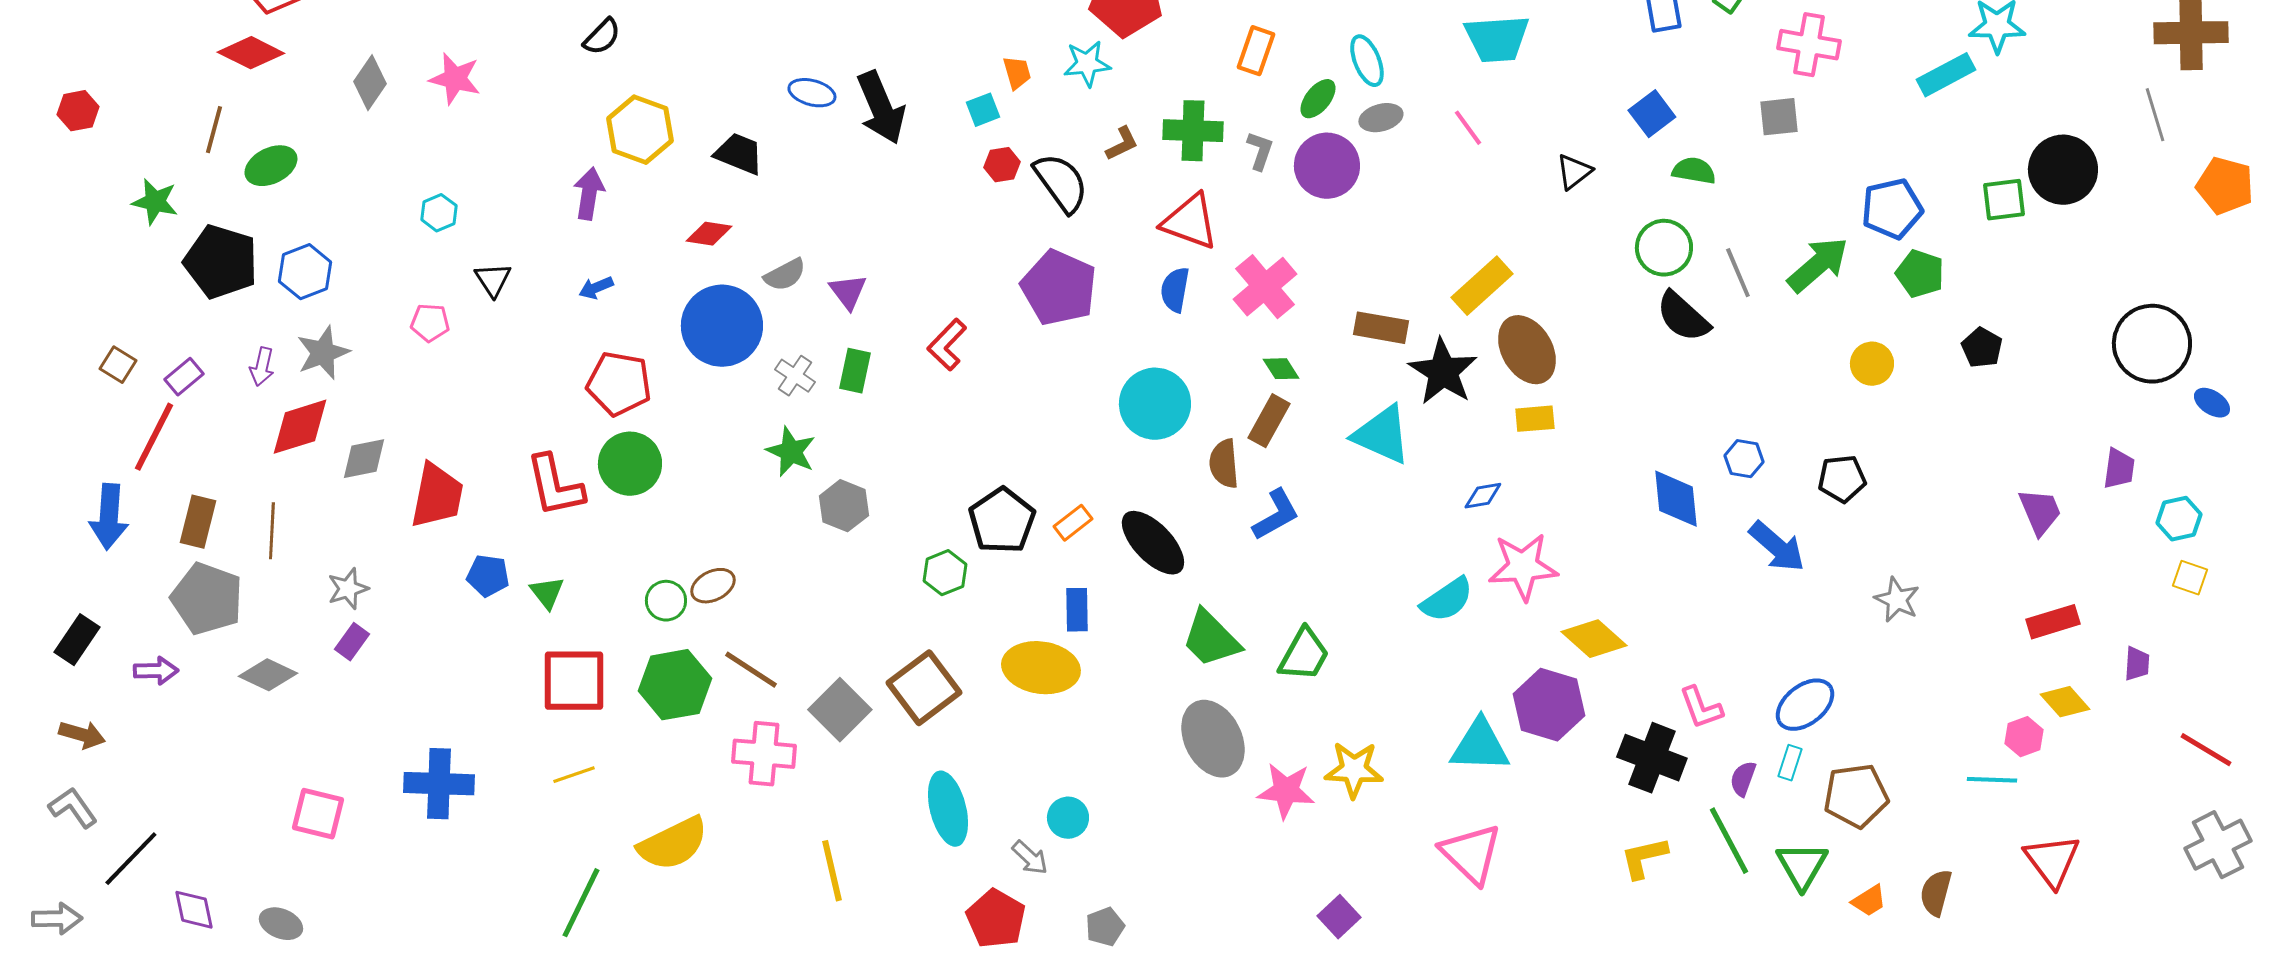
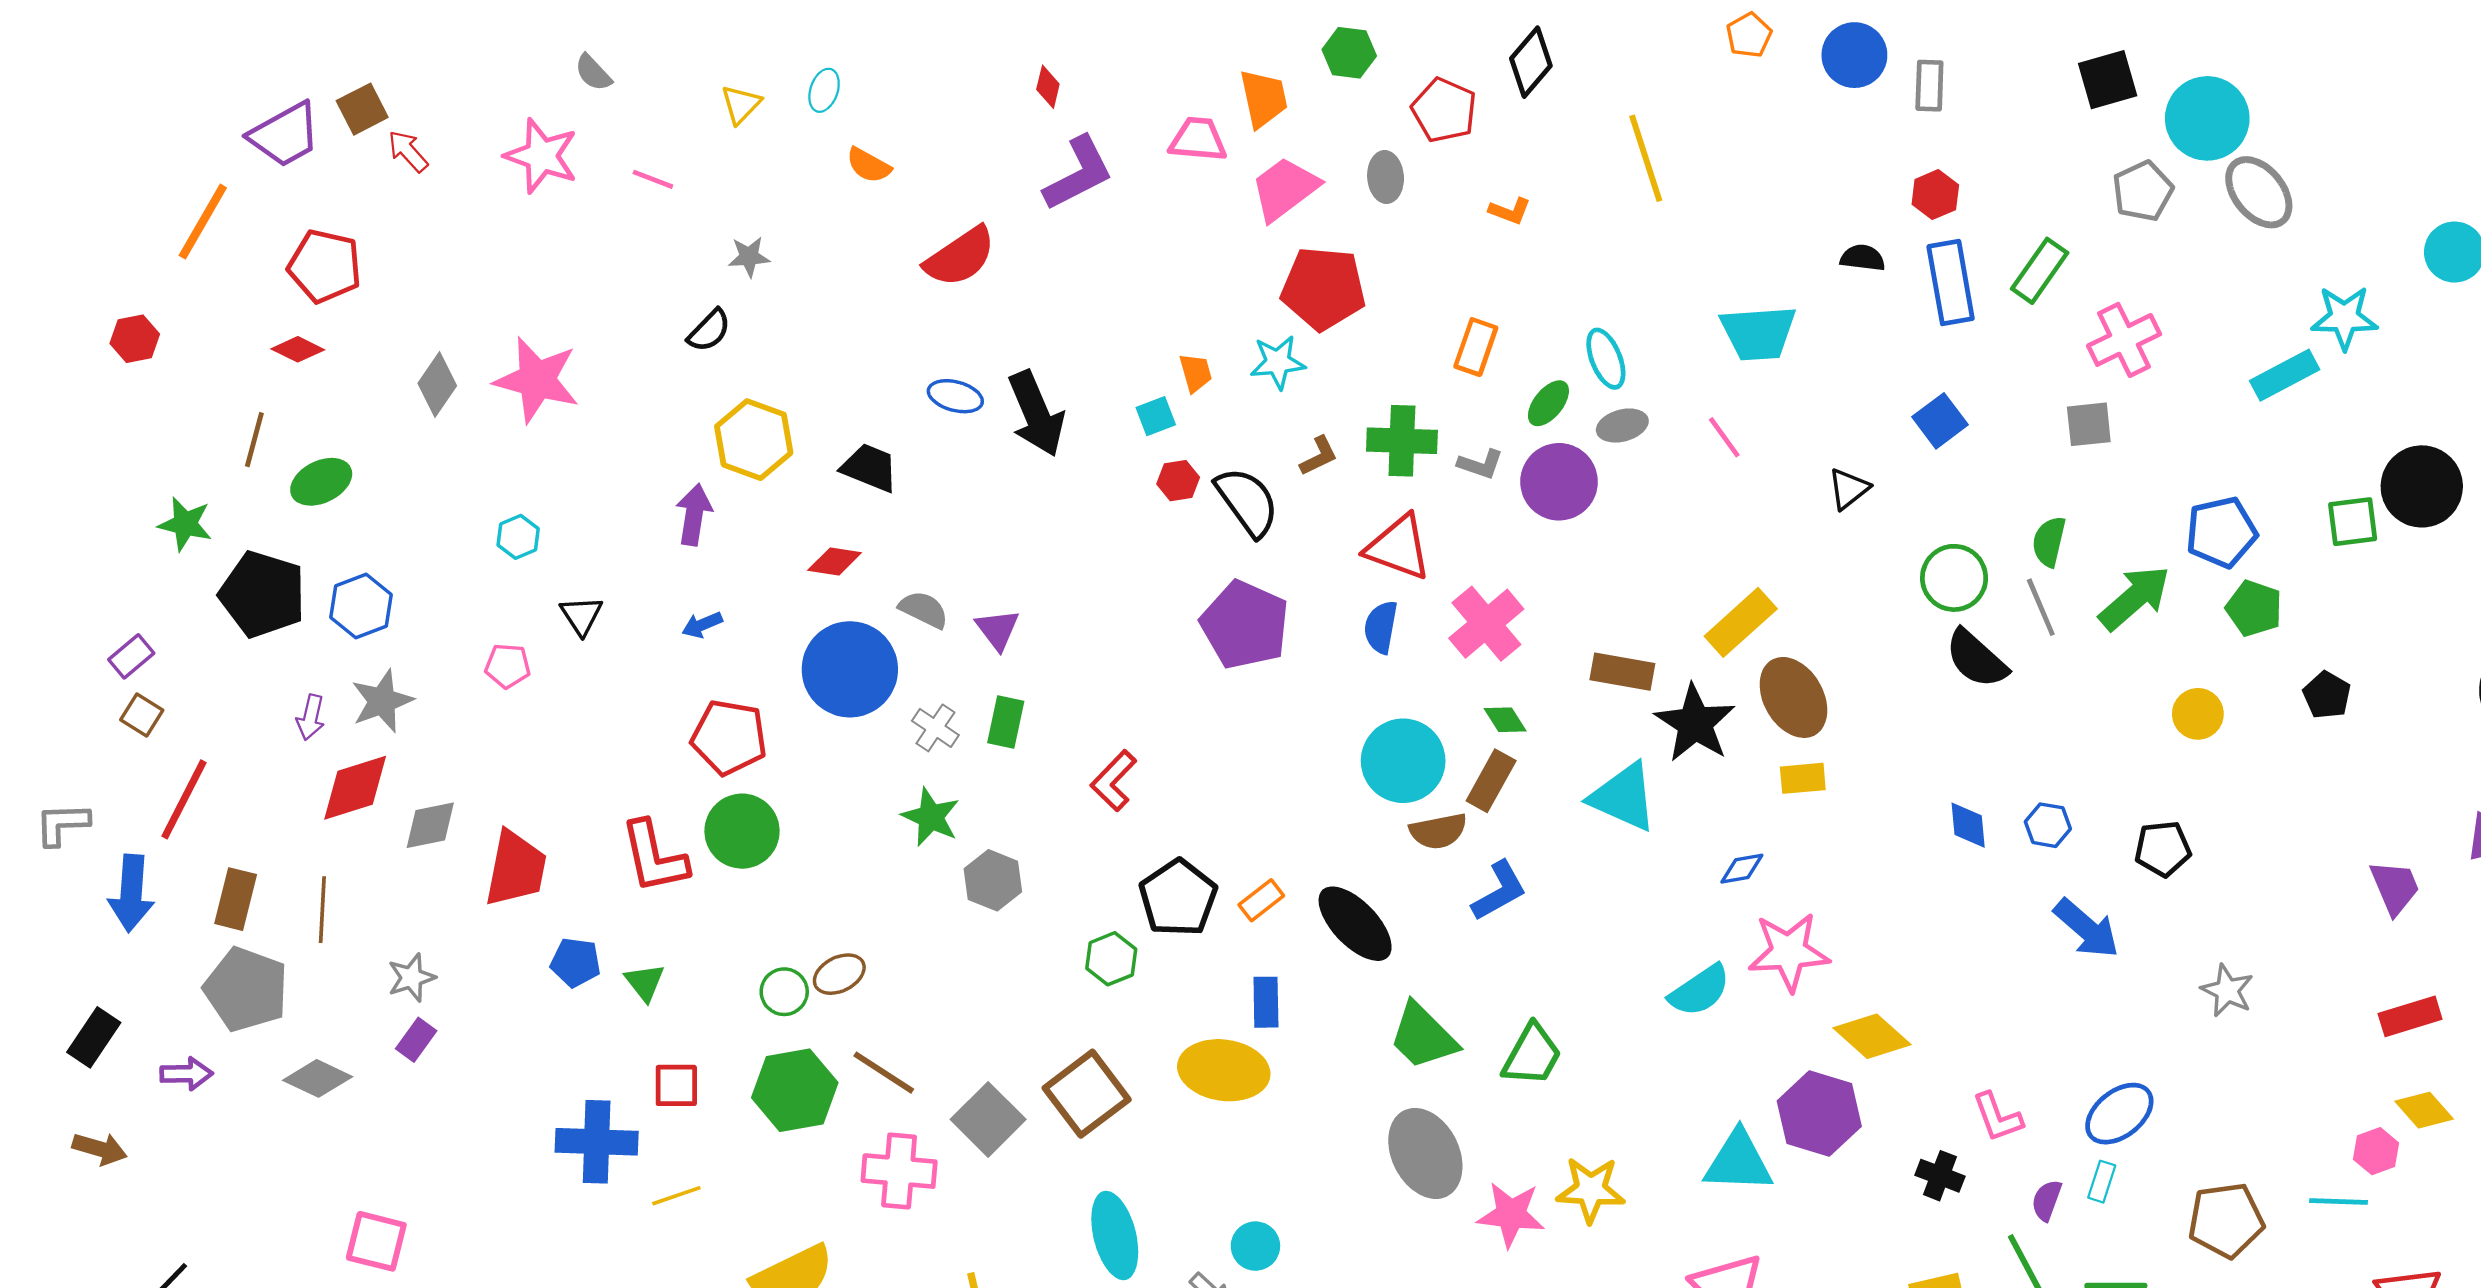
pink cross: (1809, 45) -> (2124, 340), turned -36
red diamond: (251, 53) -> (298, 349), size x0.7
pink star: (455, 79) -> (537, 380), size x1.4
red hexagon: (78, 111) -> (135, 339), moved
gray L-shape: (1260, 151) -> (1480, 464), turned 90
green semicircle: (1694, 171) -> (2049, 542), moved, turned -87
gray semicircle: (785, 275) -> (924, 610), turned -126
red L-shape: (947, 345) -> (1114, 781), moved
purple rectangle: (184, 377) -> (131, 656), moved
cyan circle: (1155, 404) -> (1403, 761), moved
brown semicircle: (1224, 464) -> (1438, 831), turned -96
blue diamond: (1676, 499) -> (1968, 825), moved, size x0.7
red square: (574, 681) -> (676, 1085), size x0.6
black cross: (1652, 758) -> (1940, 1176), size x0.6
blue cross: (439, 784) -> (597, 1142), moved
brown pentagon: (1856, 796) -> (2226, 1220), moved
gray L-shape: (73, 808) -> (62, 824), moved, turned -57

